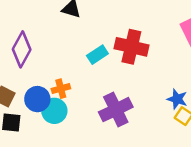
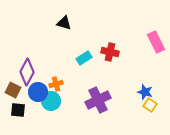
red cross: (131, 47) -> (110, 52), size x0.7
purple diamond: (22, 49) -> (27, 72), moved

